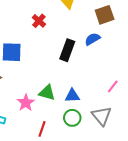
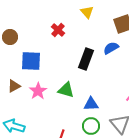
green triangle: (47, 93) -> (66, 90), moved
pink star: (26, 103) -> (38, 91), moved

